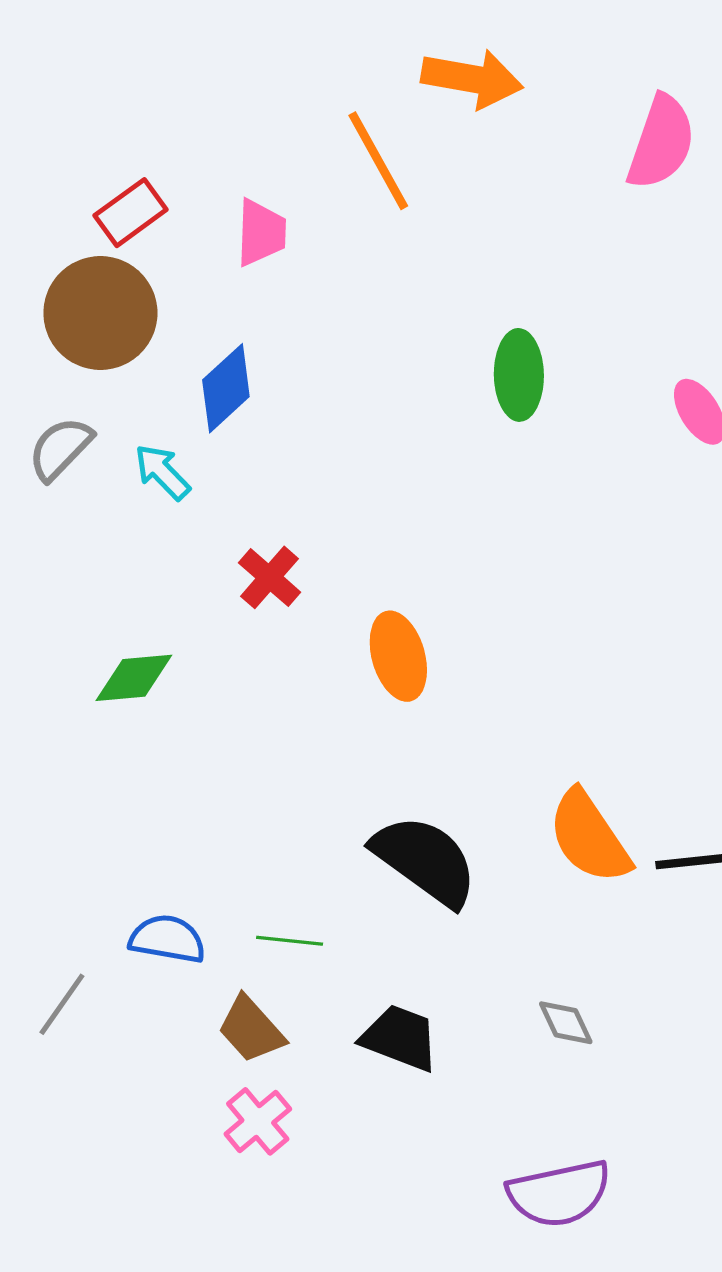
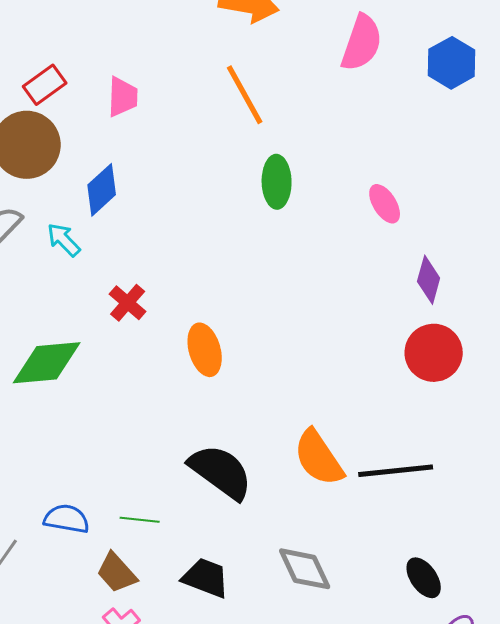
orange line: (378, 161) -> (245, 95), moved
green diamond: (134, 678) -> (47, 363), size x1.5
gray diamond: (566, 1023) -> (305, 569), size x1.6

